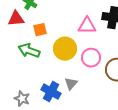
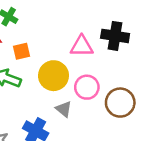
gray triangle: (71, 84) -> (64, 109), moved, turned -32

